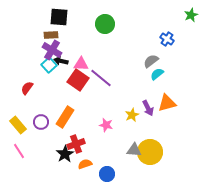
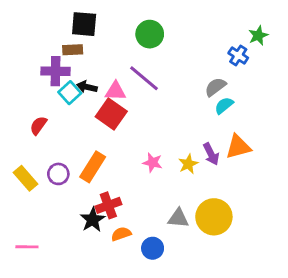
green star: (191, 15) -> (258, 35), moved
purple cross: (52, 50) -> (55, 71), moved, turned -30
purple line: (101, 78) -> (144, 78), moved
pink star: (106, 125) -> (153, 163), moved
gray triangle: (134, 150) -> (178, 218), moved
pink line: (19, 151) -> (27, 247), moved, turned -56

